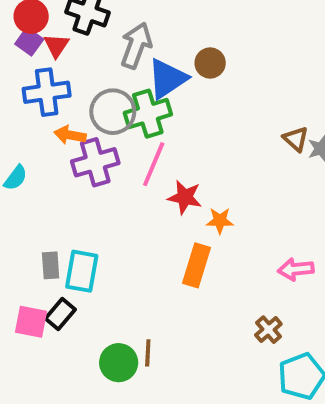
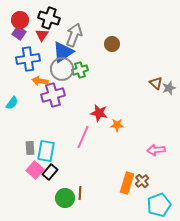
red triangle: (56, 45) -> (42, 35), moved
blue triangle: (167, 79) -> (63, 52), moved
green cross: (148, 114) -> (80, 70), size x0.7
pink line: (154, 164) -> (83, 137), moved
orange rectangle: (196, 265) -> (127, 183), moved
black rectangle: (60, 314) -> (50, 172), moved
pink square: (31, 322) -> (35, 170), moved, turned 30

